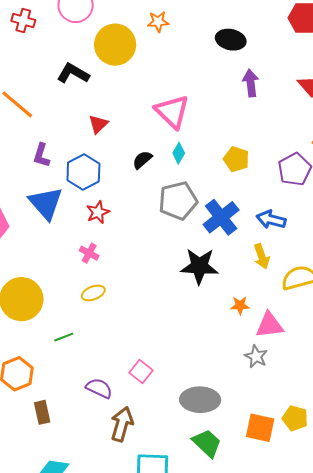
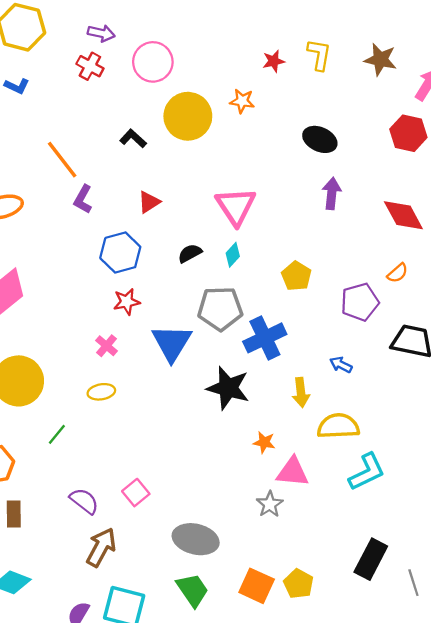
black L-shape: (73, 73) -> (133, 138), size x0.7
purple L-shape: (41, 155) -> (83, 199), moved
blue triangle: (46, 203) -> (172, 343), moved
blue arrow: (271, 220) -> (341, 365), moved, size x0.7
green line: (64, 337) -> (57, 434), turned -42

